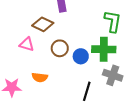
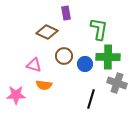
green L-shape: (113, 21) -> (99, 29), moved
pink triangle: (27, 44) -> (34, 65), moved

